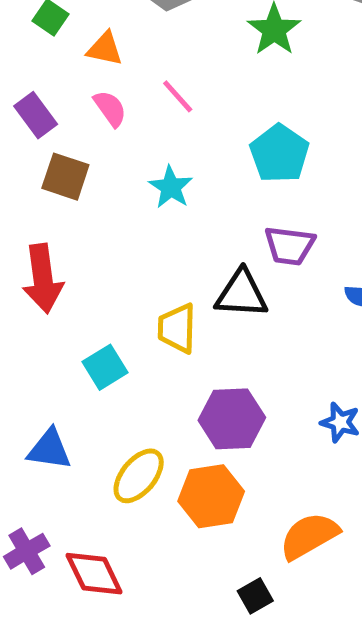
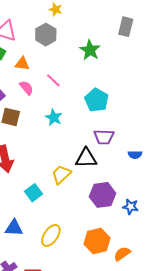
yellow trapezoid: (177, 328) -> (61, 174), turned 50
purple hexagon: (232, 419) -> (103, 195), moved
orange hexagon: (211, 496) -> (97, 241), moved
orange semicircle: (309, 536) -> (122, 254), size x0.7

